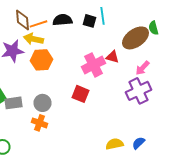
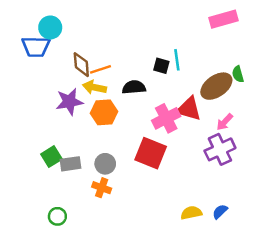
black semicircle: (62, 20) -> (134, 87), moved
red triangle: (112, 57) -> (189, 109), size x1.6
red square: (80, 94) -> (151, 153), size x1.5

